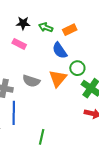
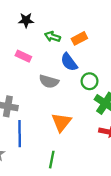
black star: (23, 23) -> (26, 20), moved
orange triangle: (58, 79) -> (61, 122), moved
gray semicircle: (31, 81) -> (49, 81), moved

